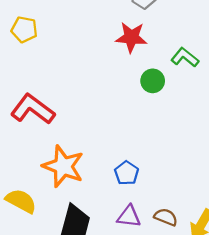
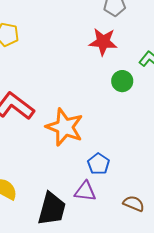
orange star: (63, 166) -> (65, 127), moved
purple triangle: (129, 216) -> (85, 191), moved

